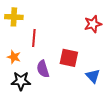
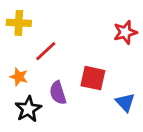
red line: (34, 38) -> (46, 51), turned 42
black star: (21, 81) -> (28, 109), turned -30

